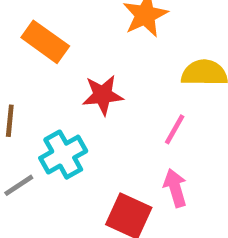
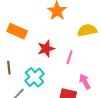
pink line: (175, 129) -> (70, 57), moved

